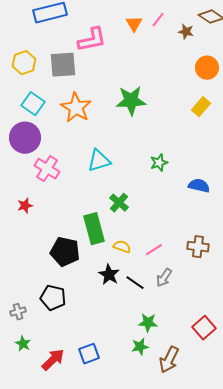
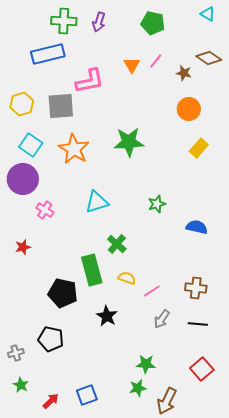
orange circle: (207, 68) -> (189, 109), moved
pink cross: (47, 169) -> (45, 210), size x0.7
yellow semicircle: (122, 247) -> (127, 278), moved
black line: (135, 283) -> (198, 324), moved, turned -30
red arrow: (53, 360) -> (51, 401), size x0.7

